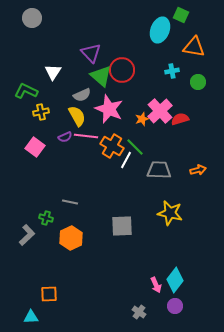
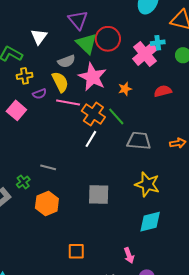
pink cross: (160, 111) -> (145, 54), moved
purple semicircle: (65, 137) -> (39, 94), moved
white line: (126, 160) -> (91, 139), moved
green cross: (46, 218) -> (23, 182), turned 32
cyan diamond: (175, 280) -> (150, 222), moved, turned 35
orange square: (49, 294) -> (76, 251), moved

